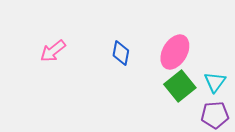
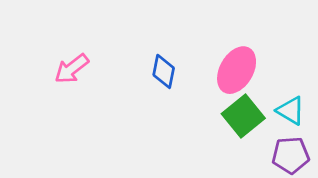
cyan triangle: (215, 82) -> (291, 111), turned -35

